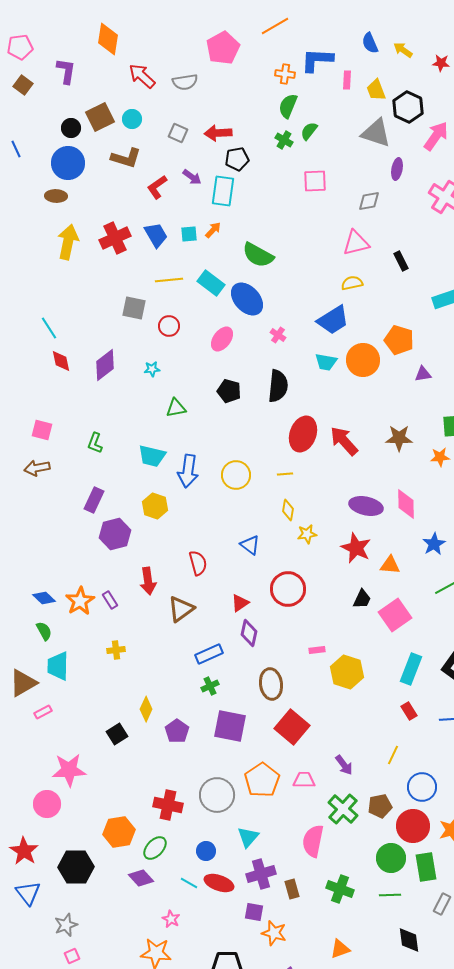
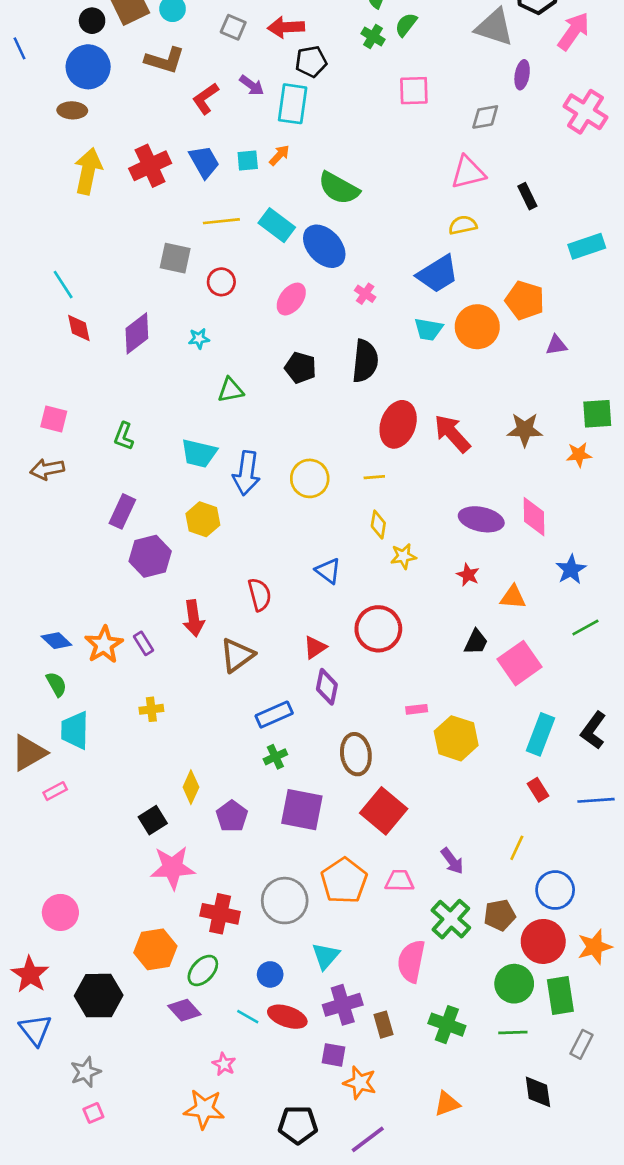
red star: (356, 548) -> (468, 575), size x0.6
pink star: (69, 770) -> (173, 868), moved

